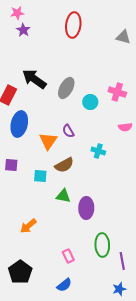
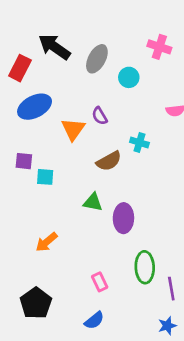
pink cross: (117, 92) -> (159, 47), moved
blue ellipse: (19, 124) -> (35, 107), turned 50
brown semicircle: (64, 165) -> (109, 161), moved
cyan square: (40, 176) -> (45, 177), moved

